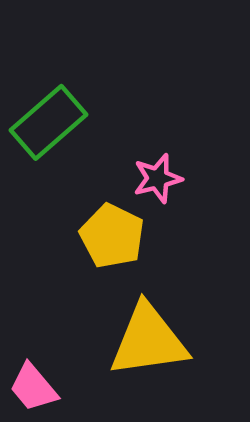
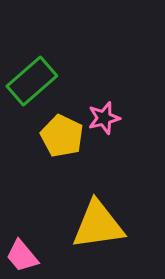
yellow pentagon: (112, 236) -> (62, 136), moved

